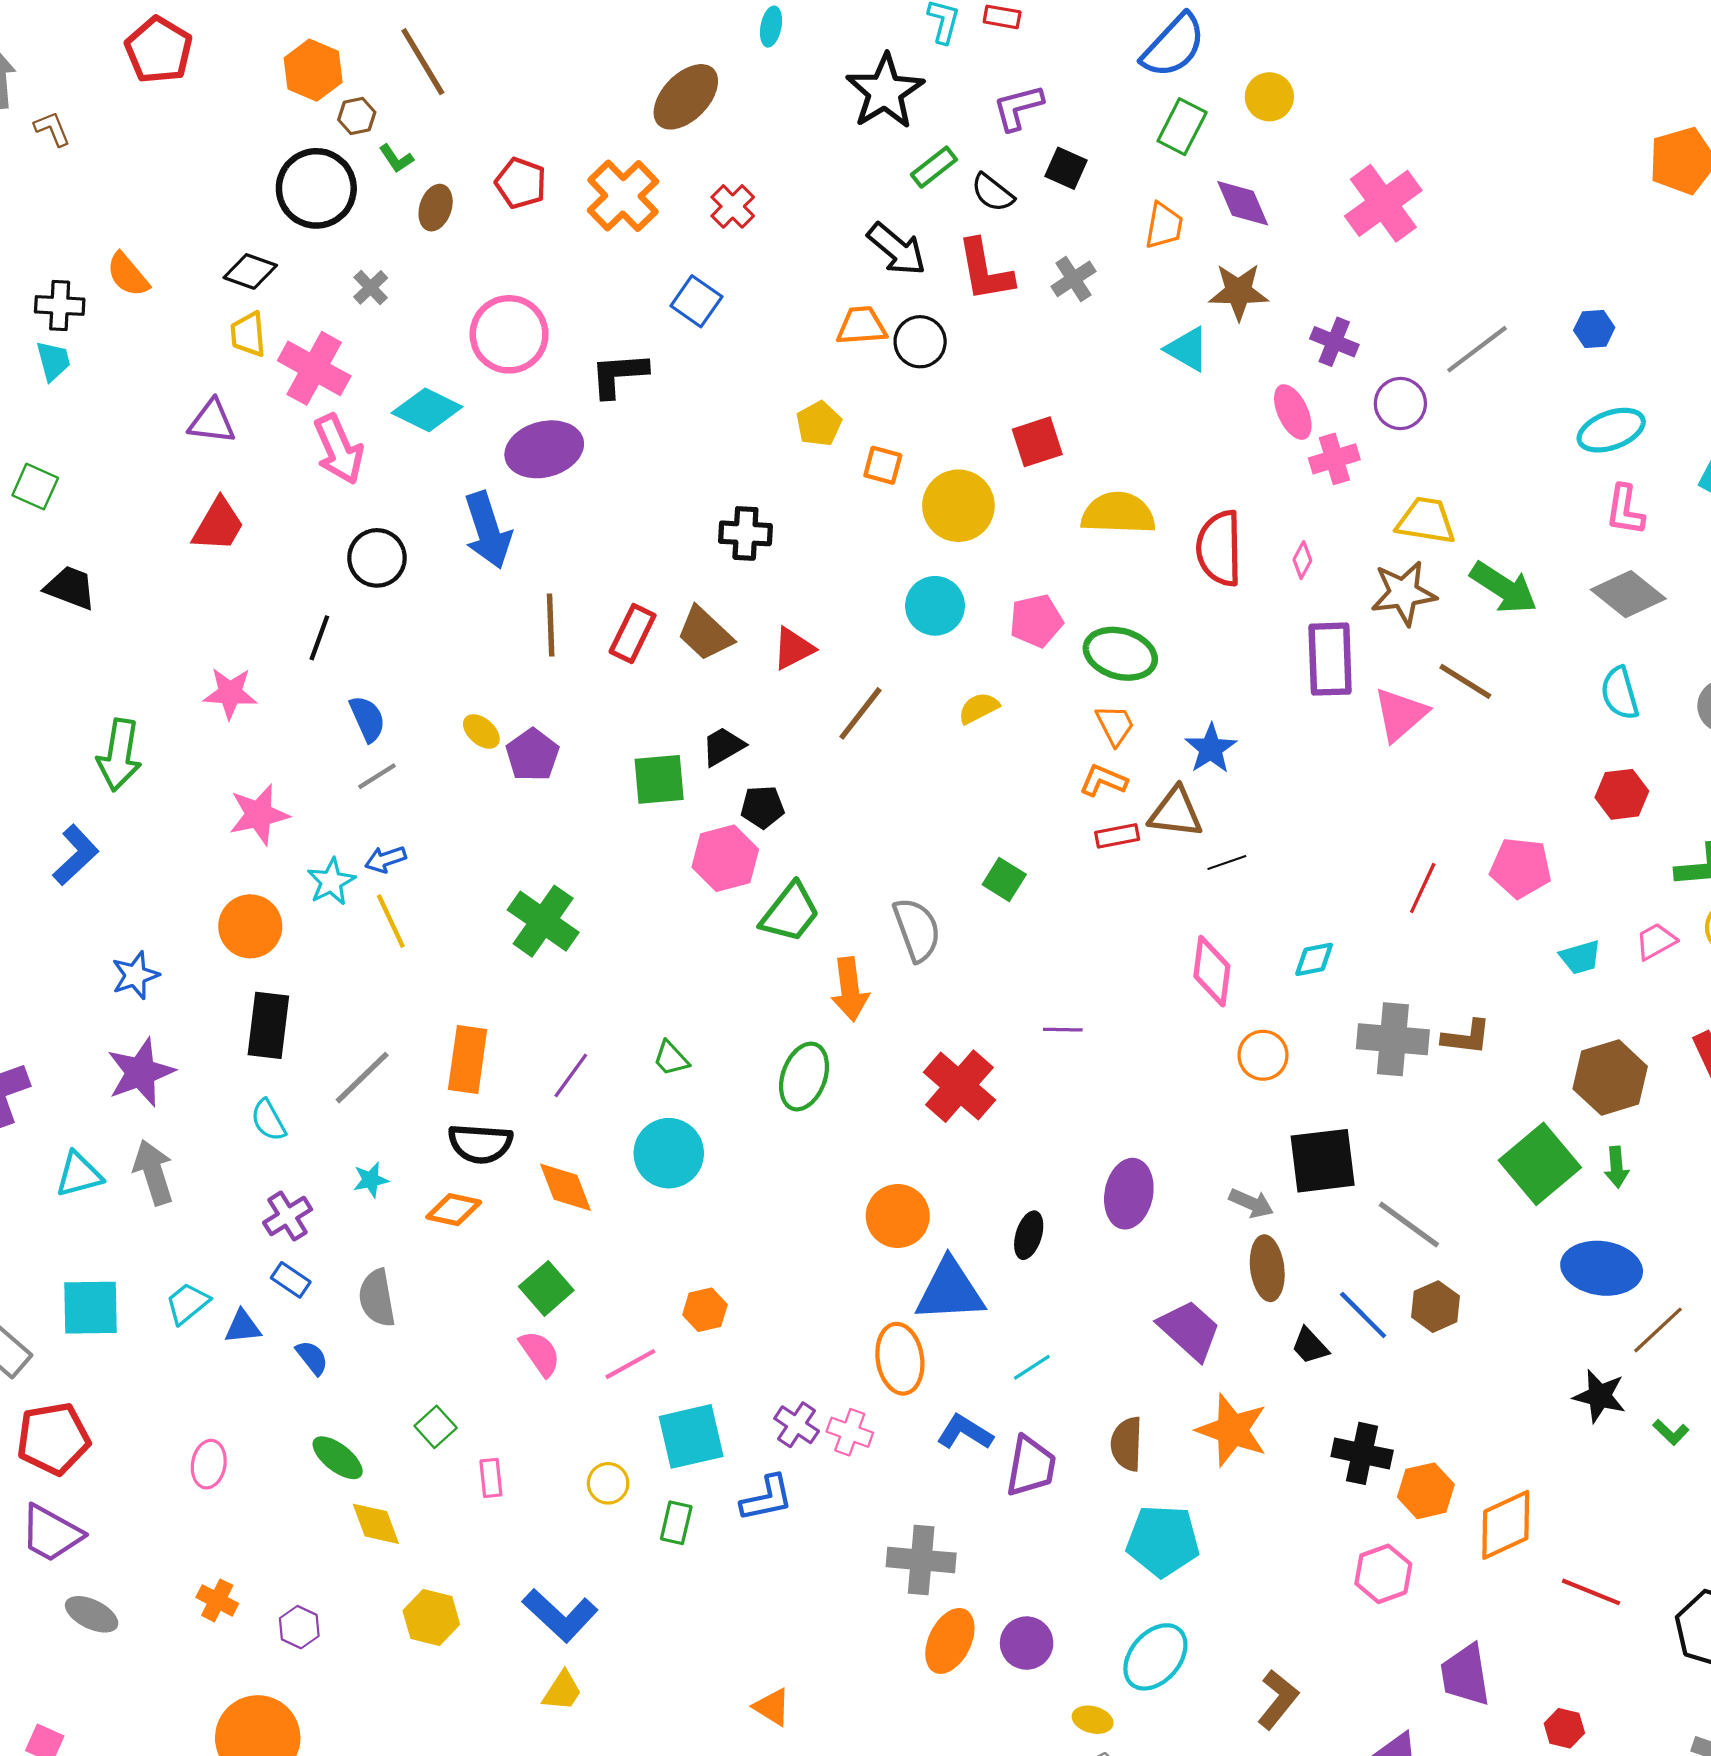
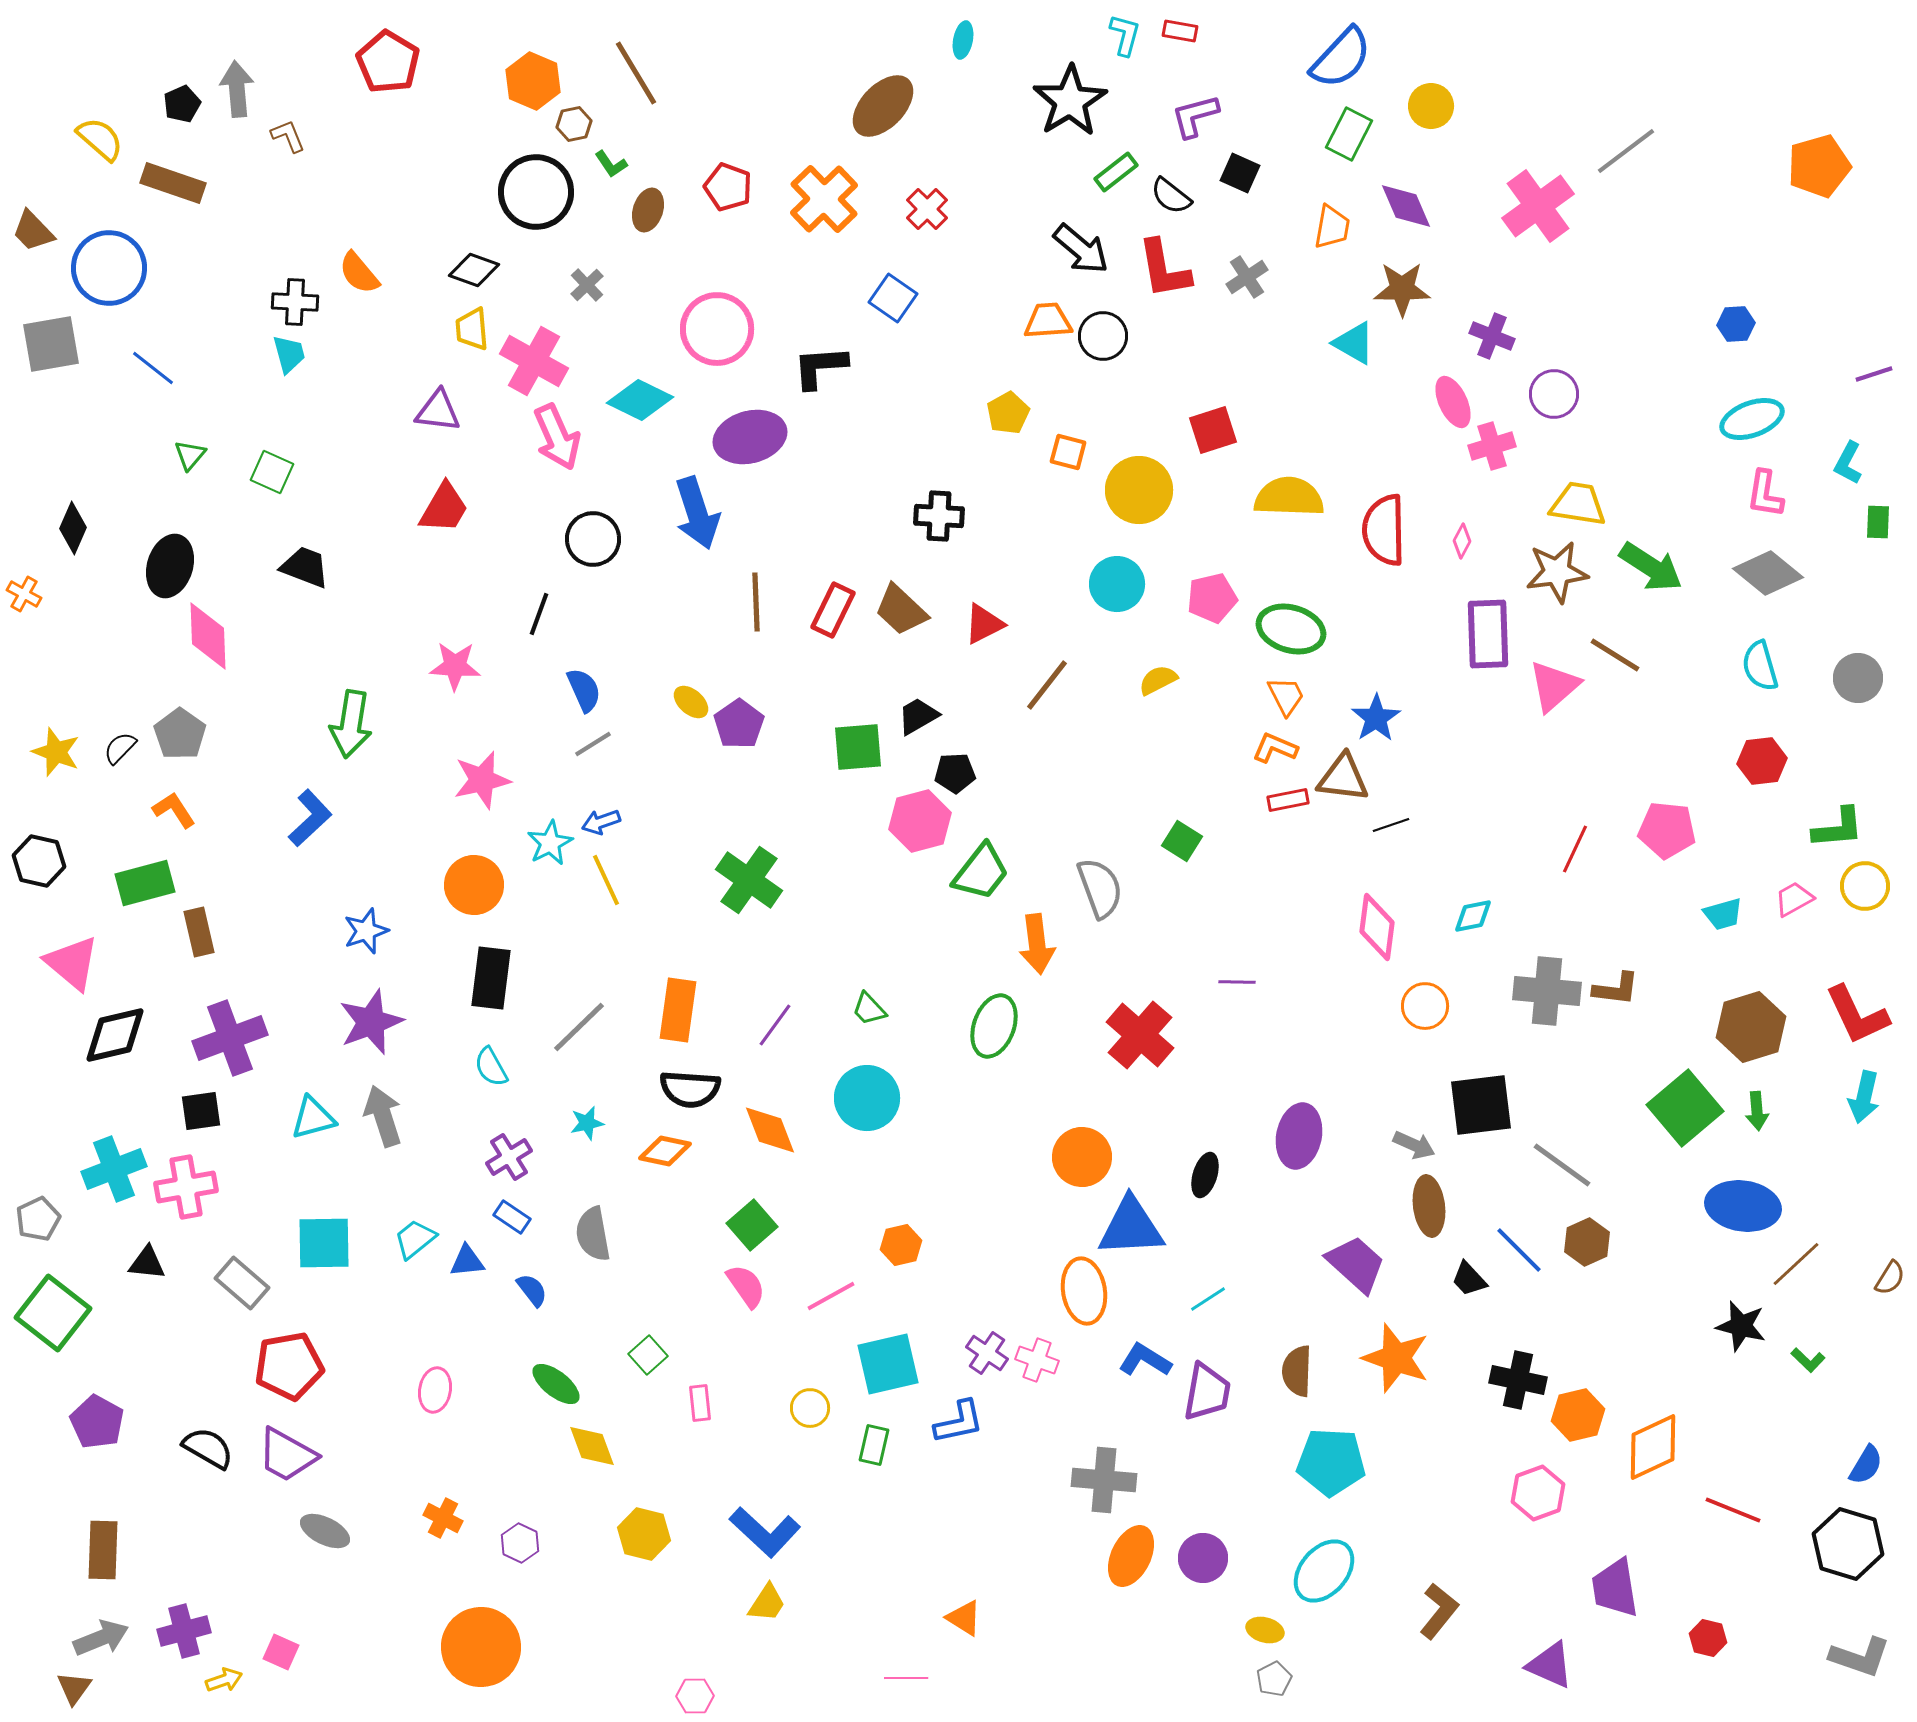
gray line: (1477, 349) -> (1626, 151), moved

